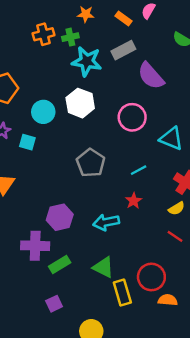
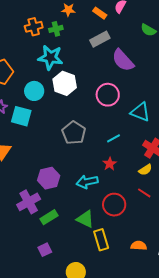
cyan star: (87, 61) -> (50, 57), moved
cyan square: (27, 142) -> (21, 116), size x1.5
purple cross: (35, 246) -> (29, 202), turned -30
red circle: (151, 277) -> (114, 205), moved

